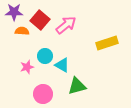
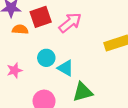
red square: (40, 20) -> (41, 17), turned 30
pink star: (27, 67) -> (14, 70), moved

